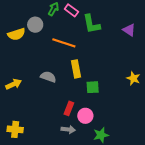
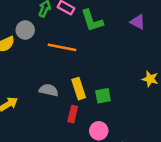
yellow rectangle: (76, 69) -> (79, 89), moved
red rectangle: (69, 108) -> (73, 114), moved

